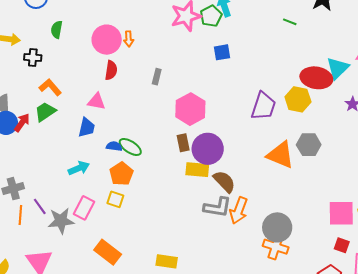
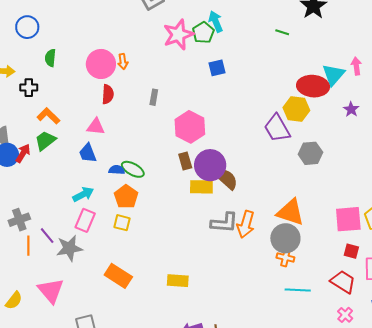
purple trapezoid: (263, 106) -> (277, 128), moved, turned 136
blue trapezoid: (87, 127) -> (88, 153), turned 150
orange triangle: (280, 155) -> (290, 212), moved
brown semicircle: (224, 182) -> (226, 179), moved
pink rectangle: (84, 208) -> (85, 220), moved
orange cross: (276, 247) -> (285, 258), size x0.7

